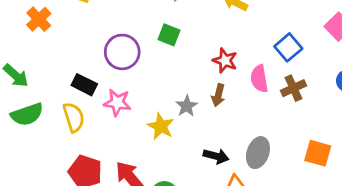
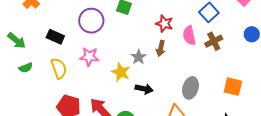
black rectangle: (84, 85) -> (55, 37), moved
green semicircle: (27, 114) -> (26, 68), size x0.6
black arrow: (216, 156) -> (144, 89), moved

